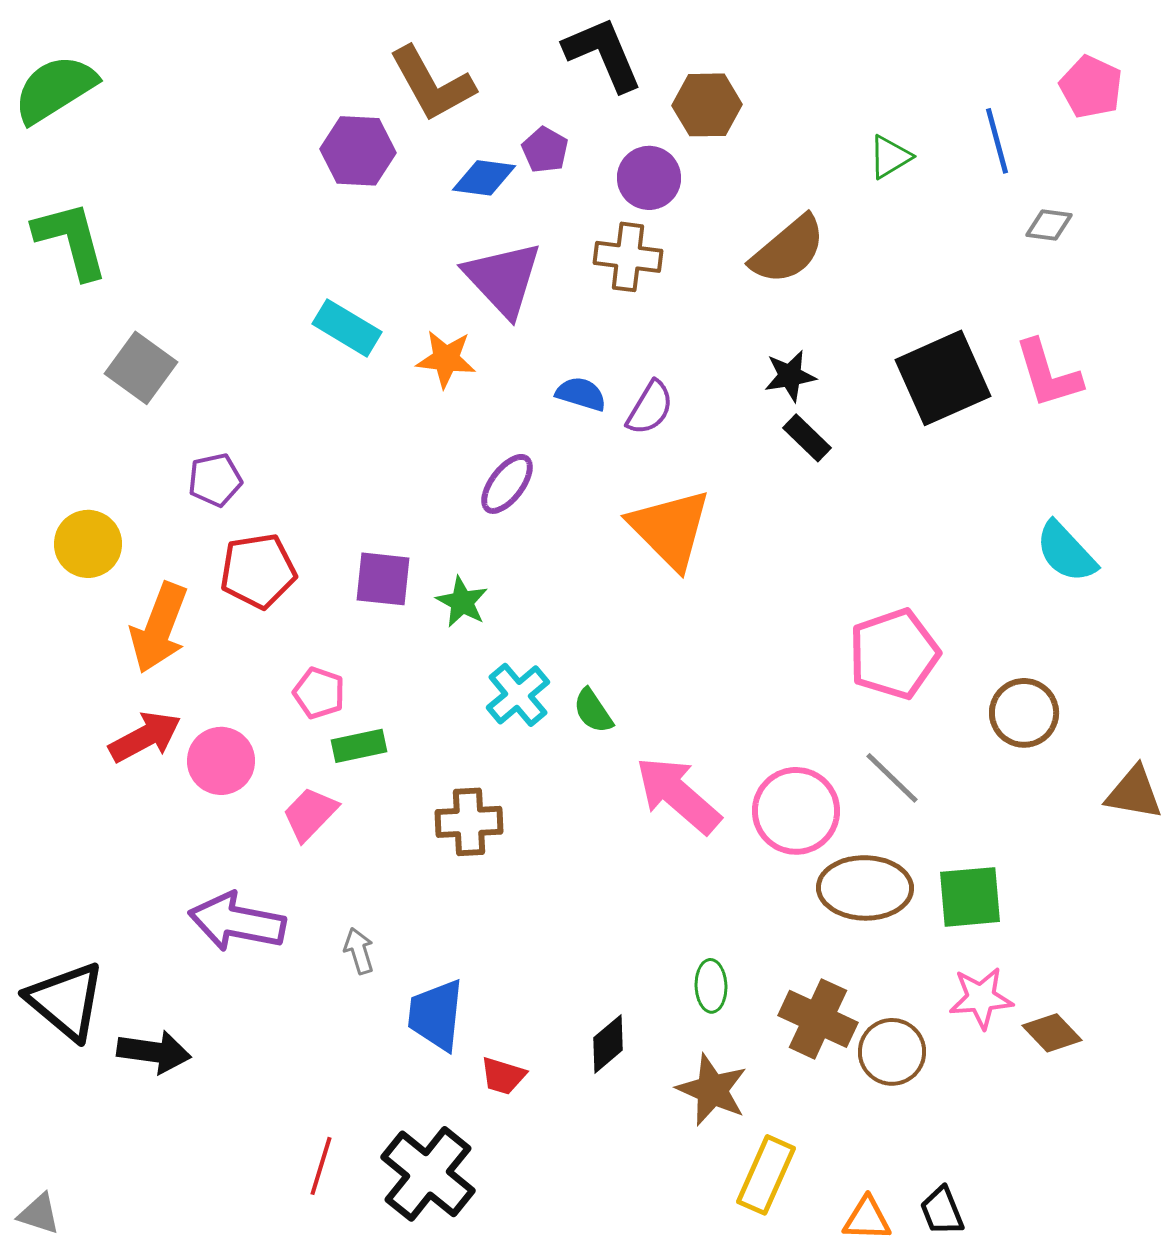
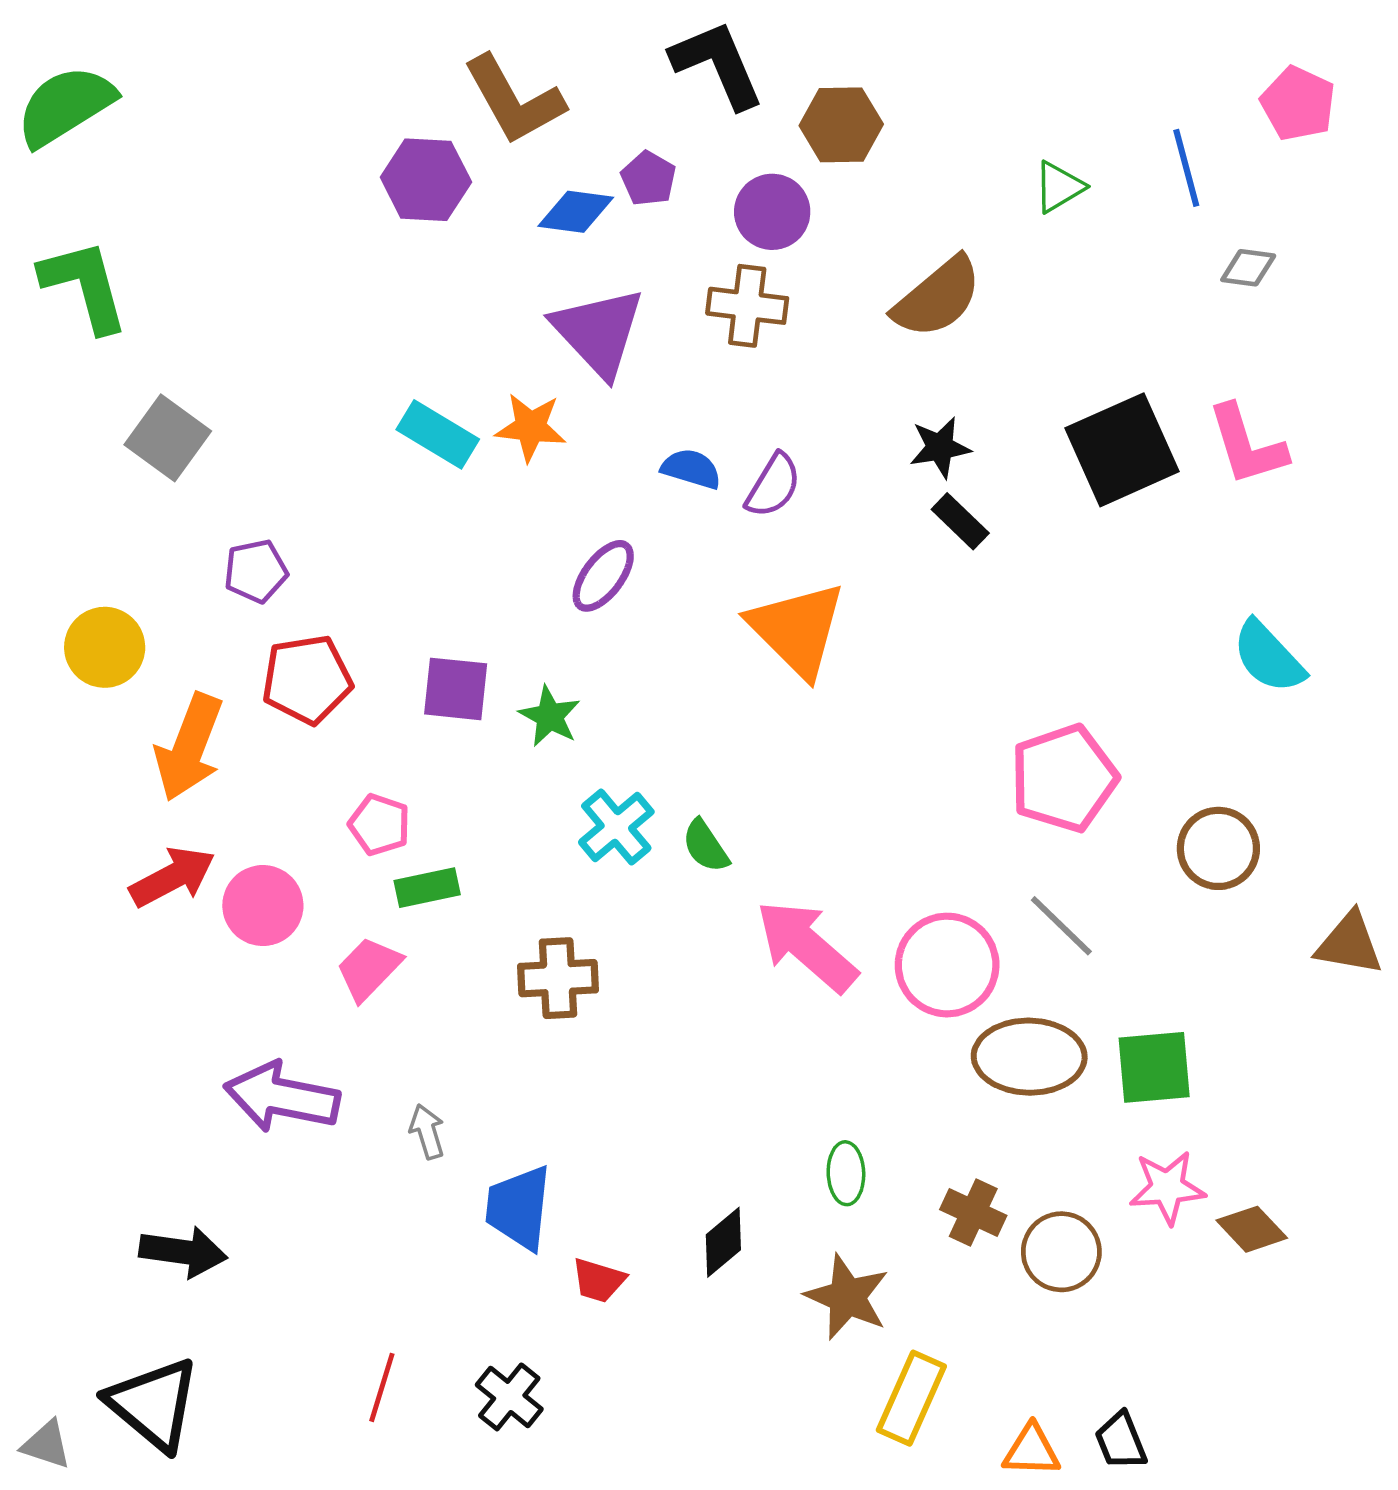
cyan rectangle: (347, 328) -> (438, 434), moved
black triangle: (66, 1001) -> (153, 1404), moved
brown cross: (818, 1019) -> (973, 1213), size x0.7
black cross: (428, 1174) -> (509, 1397), size x0.6

